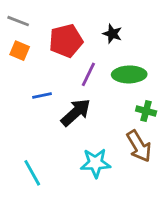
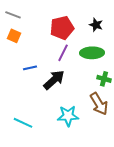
black star: (112, 34) -> (96, 25), moved
red pentagon: (66, 41) -> (62, 28), moved
cyan line: (32, 173) -> (23, 123), turned -36

